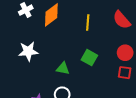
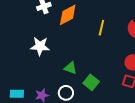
green square: (89, 58) -> (91, 82), moved

